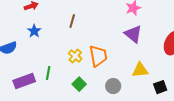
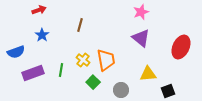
green line: (48, 73) -> (61, 70), moved
purple rectangle: (24, 81) -> (33, 73), moved
green square: (79, 84) -> (93, 82), moved

